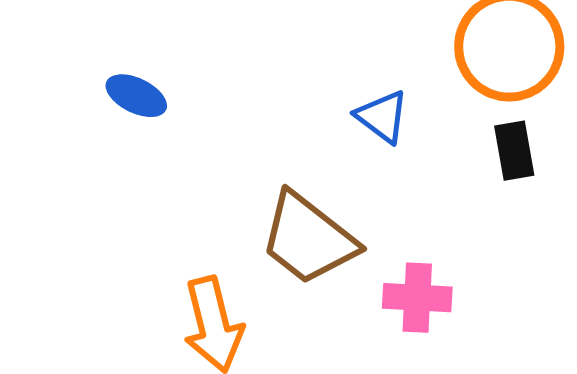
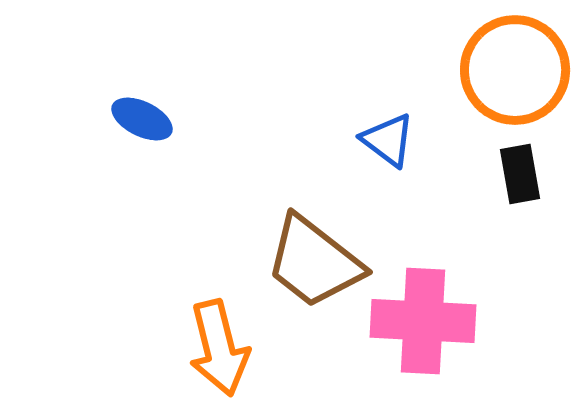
pink cross: (417, 298) -> (423, 321), size x1.5

